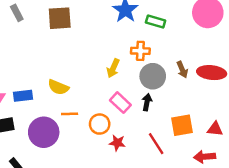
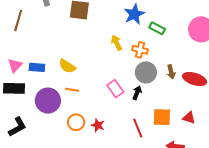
yellow arrow: (113, 68) -> (117, 43), moved, turned 119
orange circle: (100, 124) -> (76, 122), moved
red triangle: (215, 129) -> (189, 118), moved
red star: (117, 143) -> (98, 125), moved

